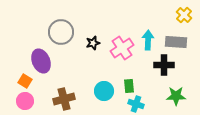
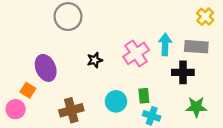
gray circle: (61, 32) -> (68, 17), moved
black star: (93, 43) -> (95, 60), moved
pink circle: (25, 101) -> (16, 109), moved

